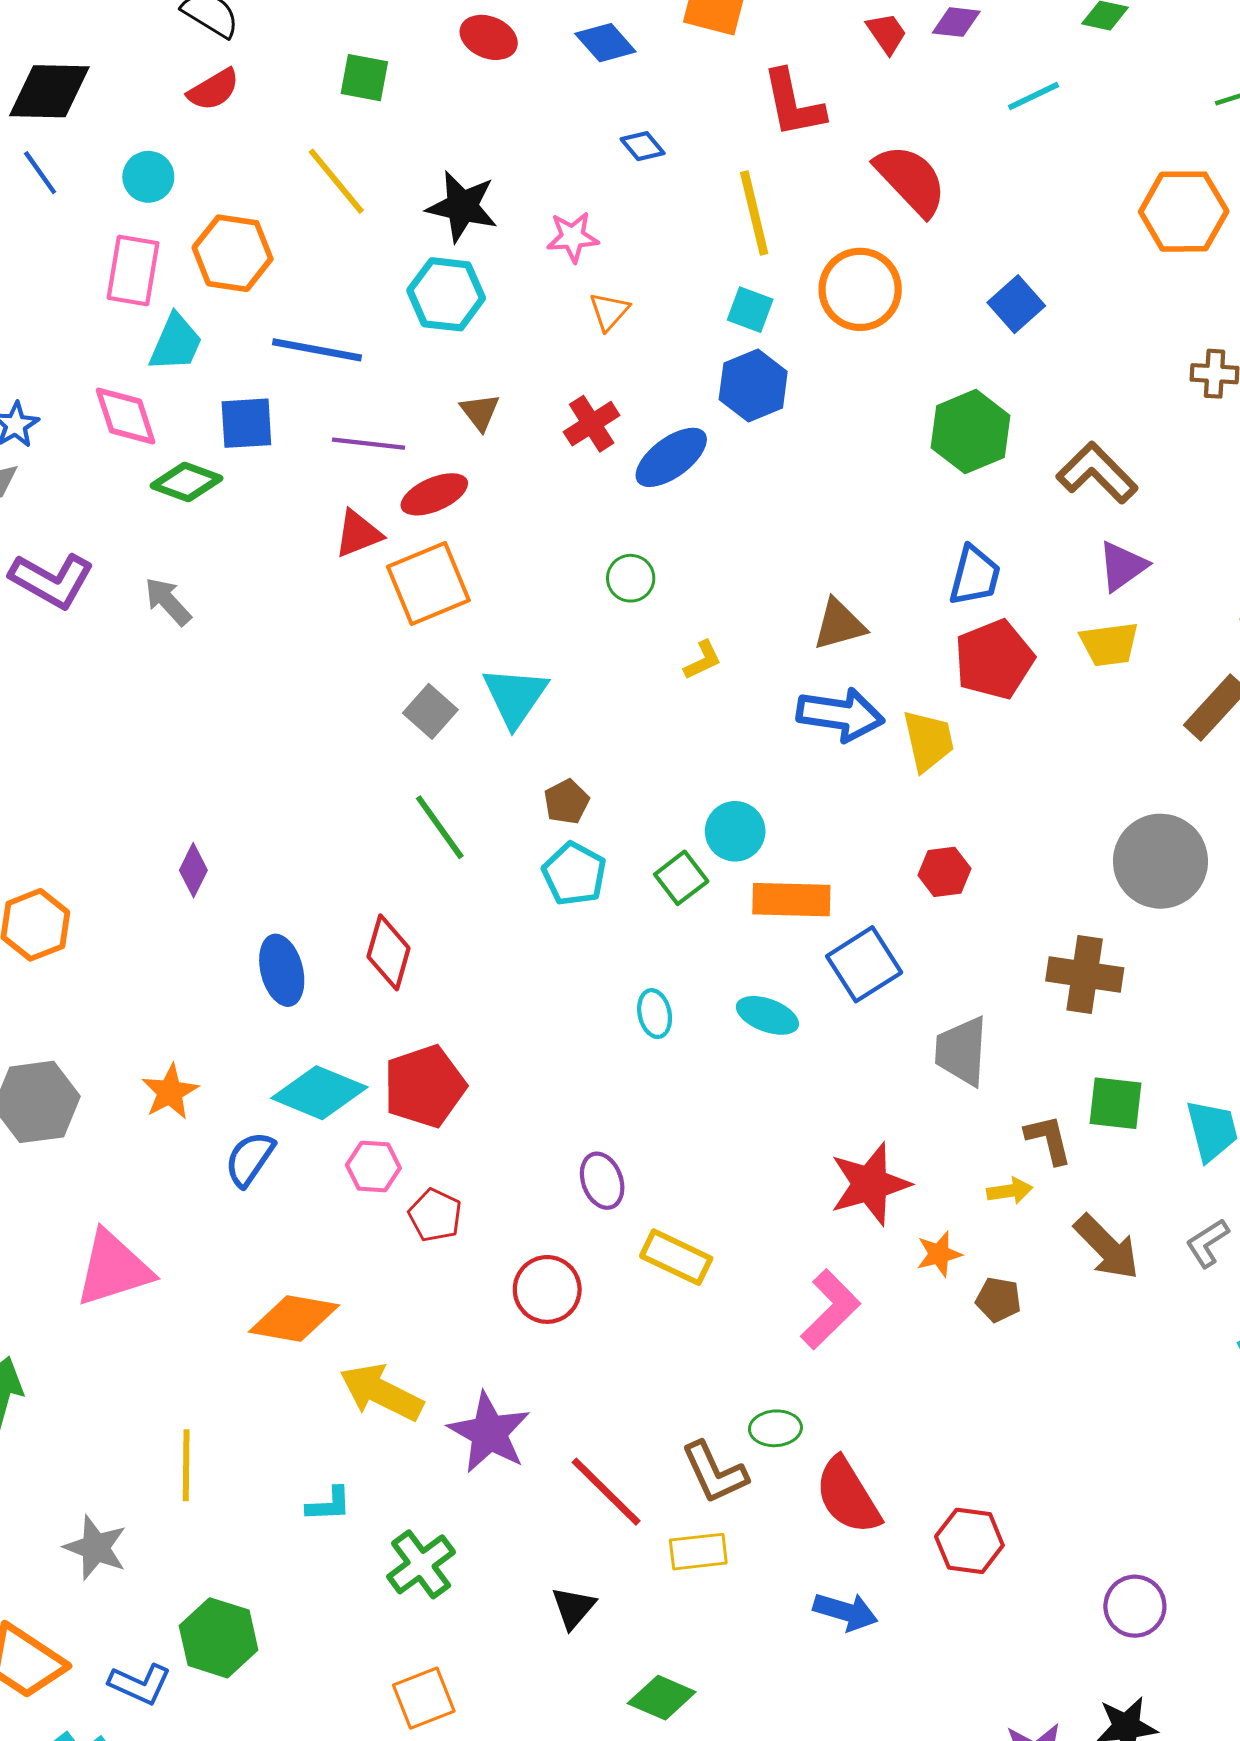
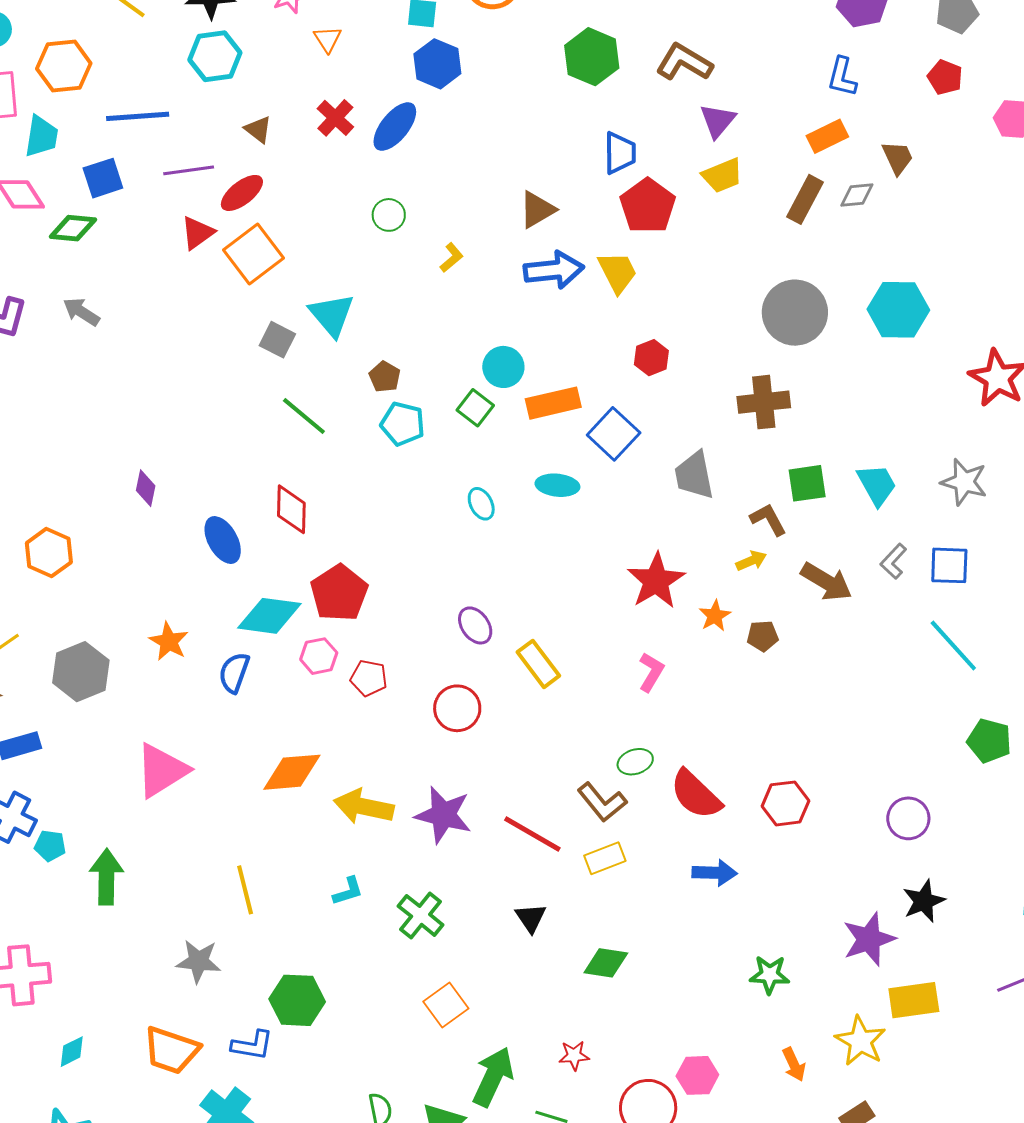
yellow rectangle: (676, 1257) -> (538, 664), turned 42
pink L-shape: (830, 1309) -> (651, 672), size x0.7

